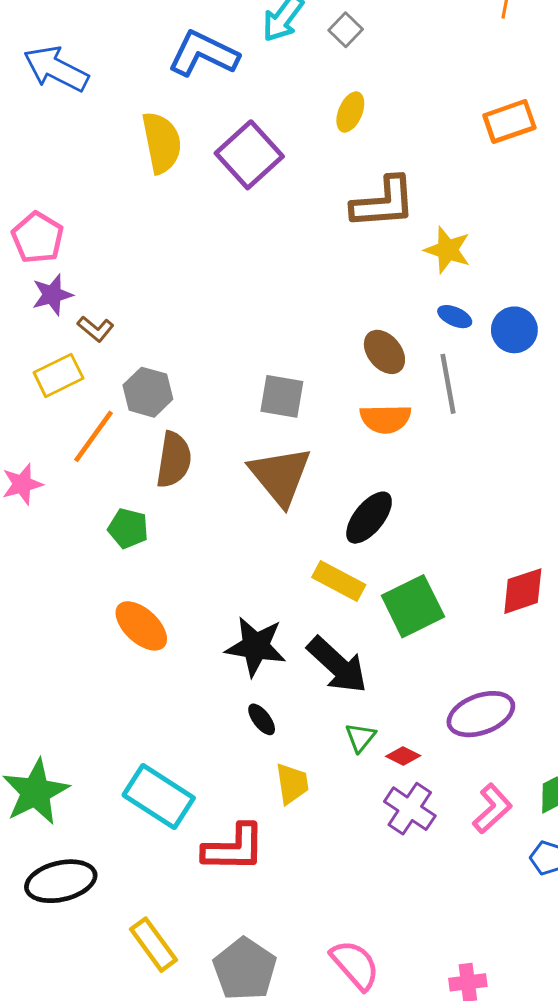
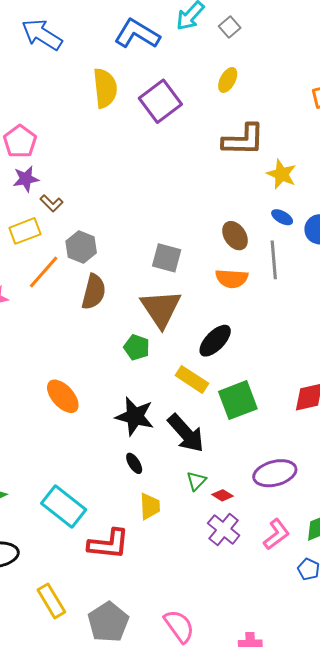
green pentagon: (128, 528) -> (137, 347), moved

